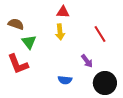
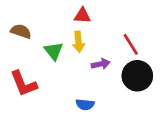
green triangle: (29, 42) -> (54, 51), moved
purple arrow: (87, 61) -> (101, 64), moved, turned -64
black circle: (105, 83) -> (137, 76), moved

